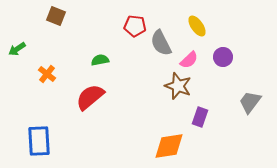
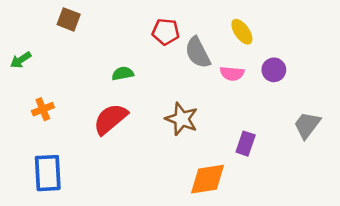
pink semicircle: (189, 60) -> (232, 74), turned 48
orange cross: (47, 74) -> (43, 109), moved, turned 30
brown star: (178, 86) -> (182, 119), moved

